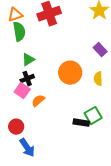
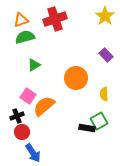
green semicircle: (19, 32) -> (25, 37), turned -96
black cross: (27, 79) -> (17, 116), moved
yellow semicircle: (98, 79) -> (104, 94), moved
orange semicircle: (38, 101) -> (44, 106), size x1.6

